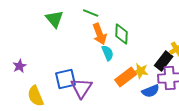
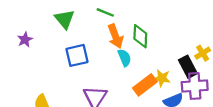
black rectangle: (164, 61) -> (188, 67), turned -66
purple star: (20, 66) -> (25, 40), moved
blue square: (66, 79) -> (77, 55), moved

